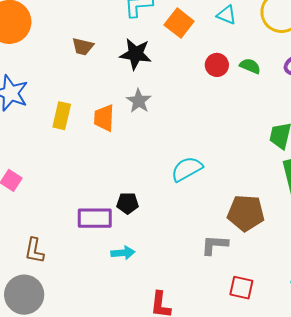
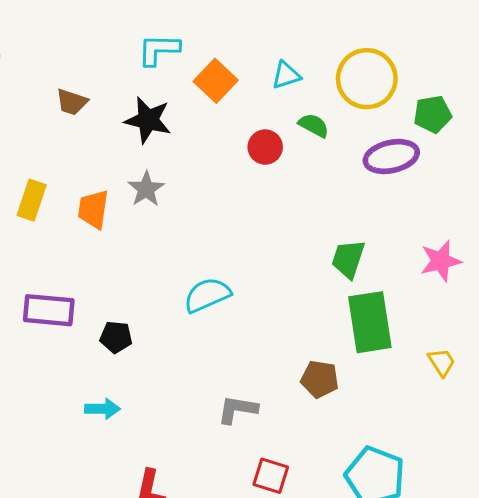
cyan triangle: (227, 15) -> (286, 75), turned -45
green semicircle: (250, 66) -> (314, 125), moved
brown pentagon: (246, 213) -> (320, 379), moved, size x0.7
purple rectangle: (95, 218) -> (49, 310), moved

